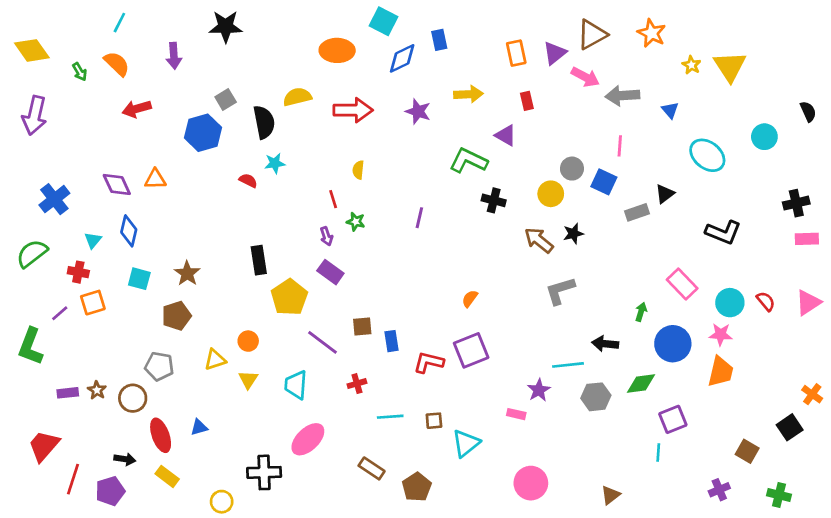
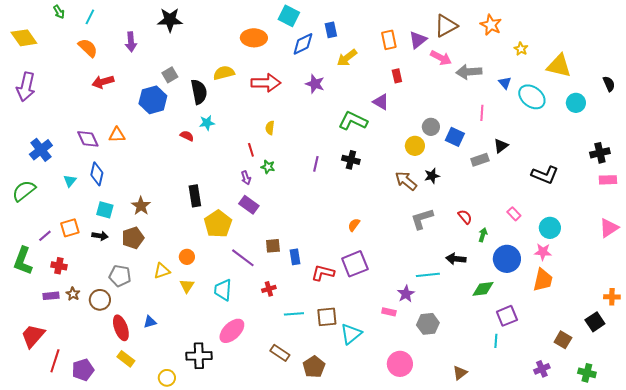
yellow triangle: (730, 66) -> (559, 66), moved, turned -44
green arrow: (80, 72) -> (59, 12), moved
yellow arrow: (468, 94) -> (347, 58), moved, turned 145
pink line: (620, 146) -> (482, 113), moved
cyan ellipse: (707, 155) -> (532, 97), moved
black cross: (494, 200) -> (351, 160), moved
red cross: (78, 272) -> (59, 266), moved
pink rectangle: (682, 284) -> (514, 214), size x0.6
red semicircle: (766, 301) -> (465, 217), moved
orange cross: (812, 394) -> (612, 297), turned -35
gray hexagon: (596, 397) -> (428, 324), moved
brown square: (434, 421) -> (327, 317), size x1.5
black arrow: (125, 459) -> (100, 236), moved

